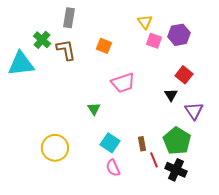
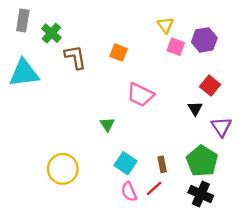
gray rectangle: (69, 18) -> (23, 21), moved
green cross: (42, 40) -> (51, 33), moved
pink trapezoid: (123, 83) -> (140, 95), turned 45
red line: (154, 160) -> (154, 188), moved, turned 70

